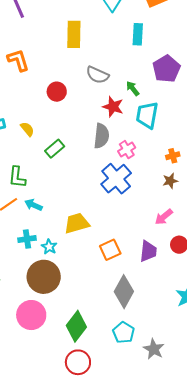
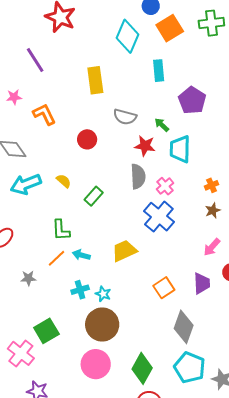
yellow trapezoid: (77, 223) -> (124, 251), moved
cyan pentagon: (124, 333) -> (190, 368), size x1.4

